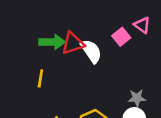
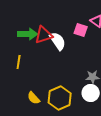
pink square: (121, 37) -> (81, 30), turned -32

